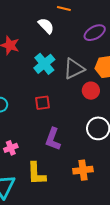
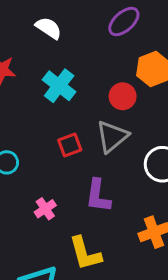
gray triangle: (74, 69) -> (112, 136), moved
red circle: (91, 91) -> (123, 96), moved
pink cross: (11, 148) -> (45, 209), moved

